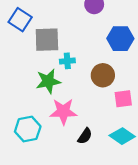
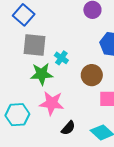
gray square: (47, 40) -> (35, 45), moved
cyan cross: (67, 61) -> (61, 58), turned 32

